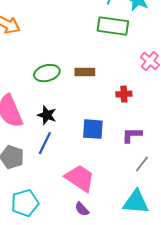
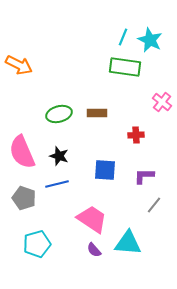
blue line: (45, 143) -> (57, 184), turned 50
cyan triangle: (136, 202) -> (128, 243), moved

